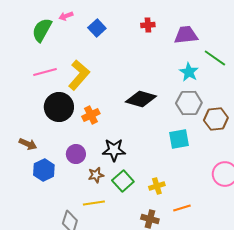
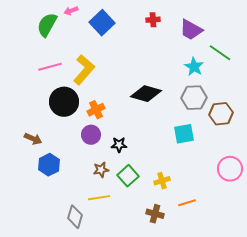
blue square: (97, 28) -> (102, 23), size x1.4
purple trapezoid: (186, 35) -> (191, 30), turned -145
black star: (114, 150) -> (119, 145), size x0.7
purple circle: (76, 154) -> (91, 135), moved

